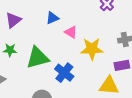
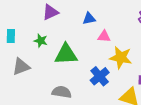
pink triangle: (71, 32) -> (104, 36), turned -40
blue cross: (64, 73) -> (100, 76), moved

